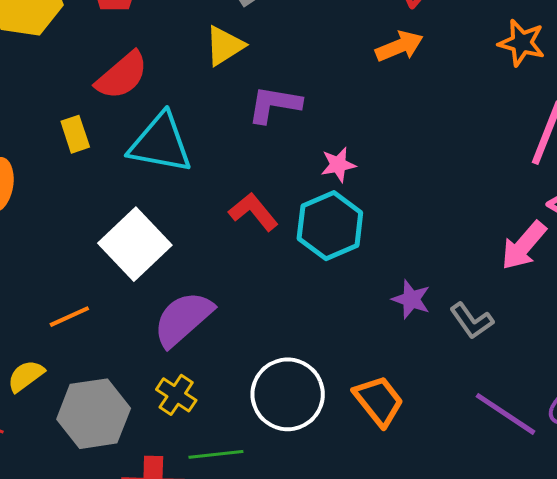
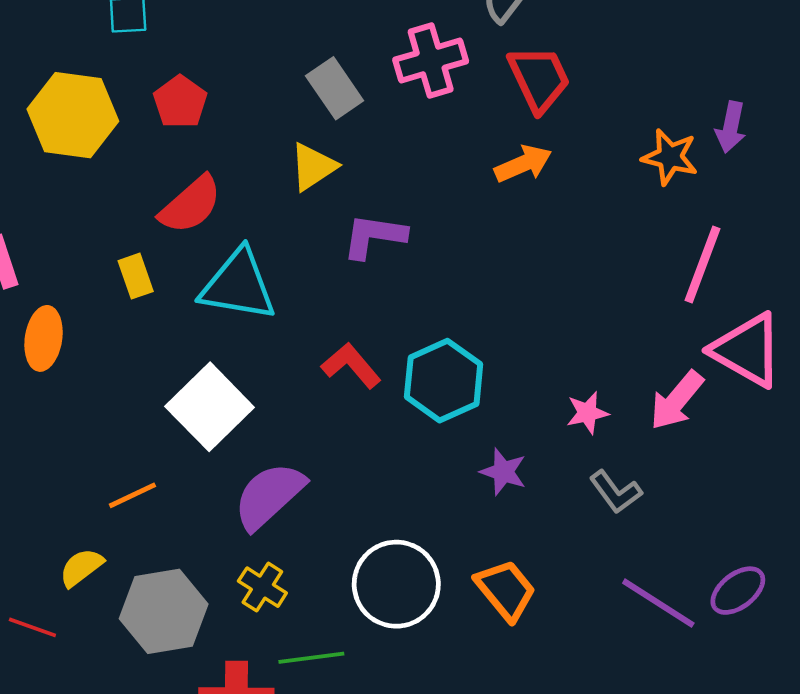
pink star: (338, 165) -> (587, 413), moved
purple star: (411, 299) -> (503, 472), moved

